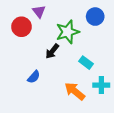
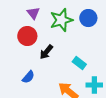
red circle: (21, 27) -> (27, 36), moved
green star: (68, 32) -> (61, 20), moved

